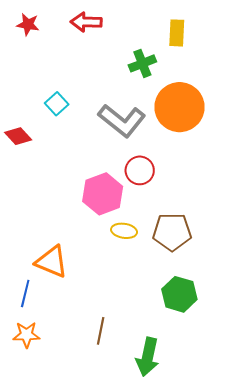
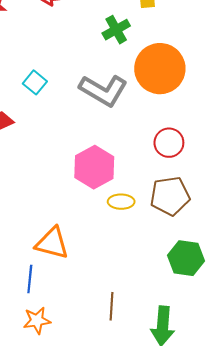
red circle: (140, 170) -> (169, 143), moved

